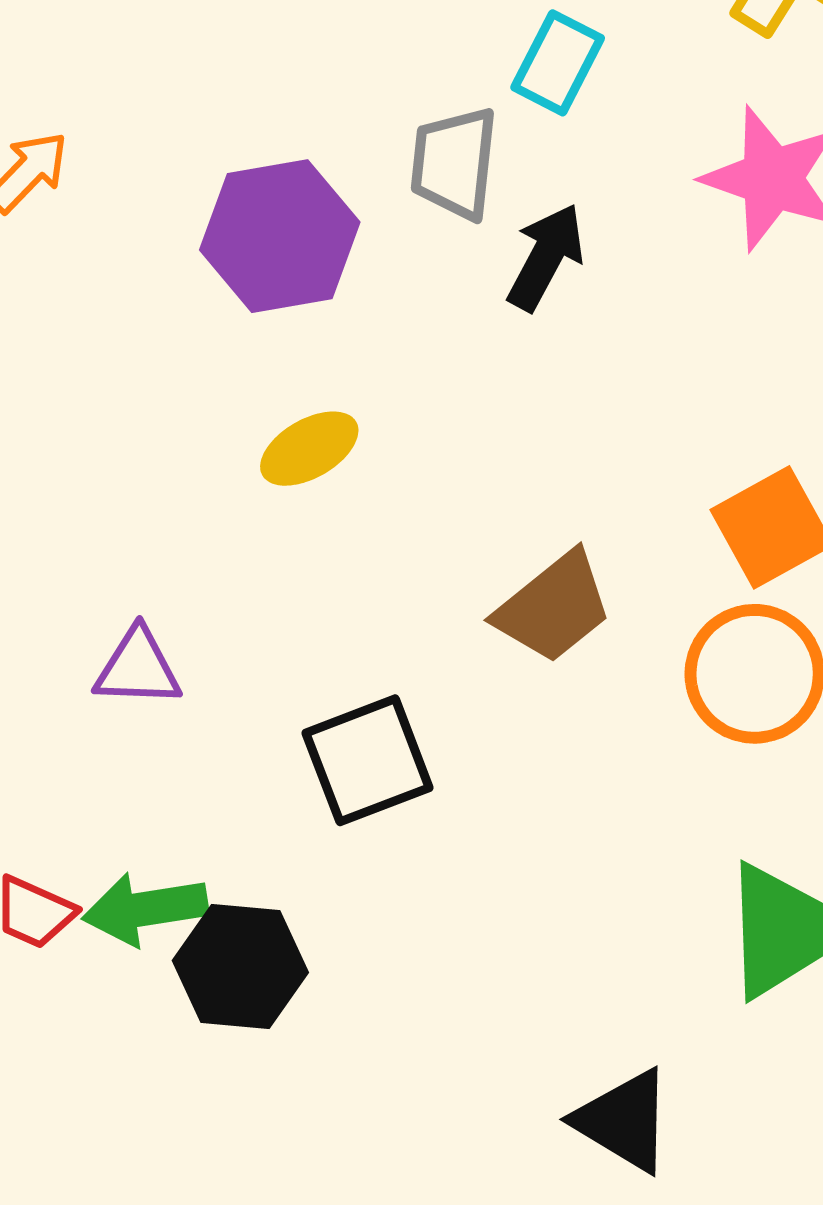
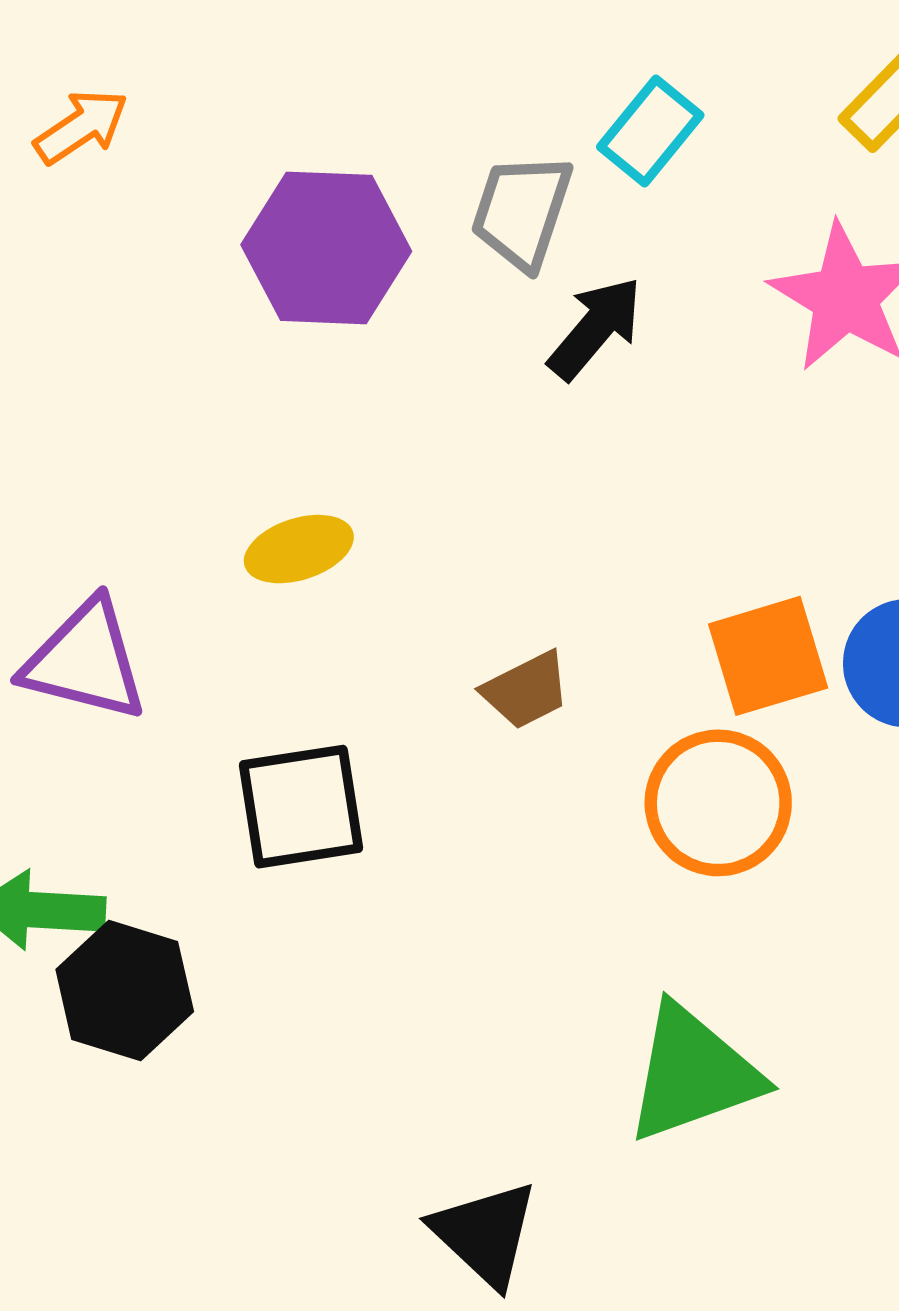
yellow ellipse: (309, 449) -> (299, 549), moved
brown trapezoid: (554, 607) -> (526, 690), size x0.7
purple triangle: (138, 668) -> (85, 661), size x1.4

